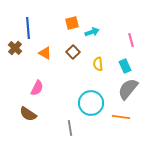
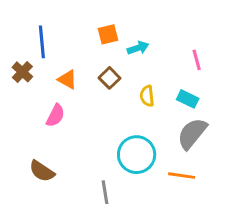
cyan rectangle: (125, 66) -> (188, 99), turned -40
pink semicircle: (37, 88) -> (55, 116), moved

